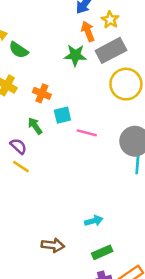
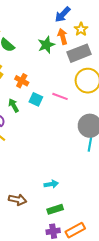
green star: (75, 55) -> (46, 45), moved, turned -30
cyan square: (62, 115) -> (36, 99), turned 32
pink line: (87, 133) -> (60, 96), moved

